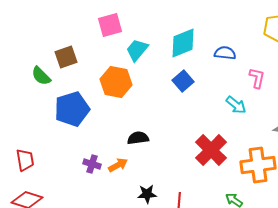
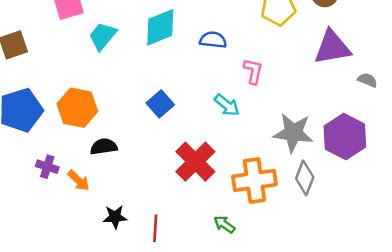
blue square: (183, 81) -> (160, 104), moved
orange hexagon: (116, 82) -> (77, 108), moved
purple cross: (92, 164) -> (47, 167), moved
orange arrow: (118, 165) -> (79, 180), turned 72

